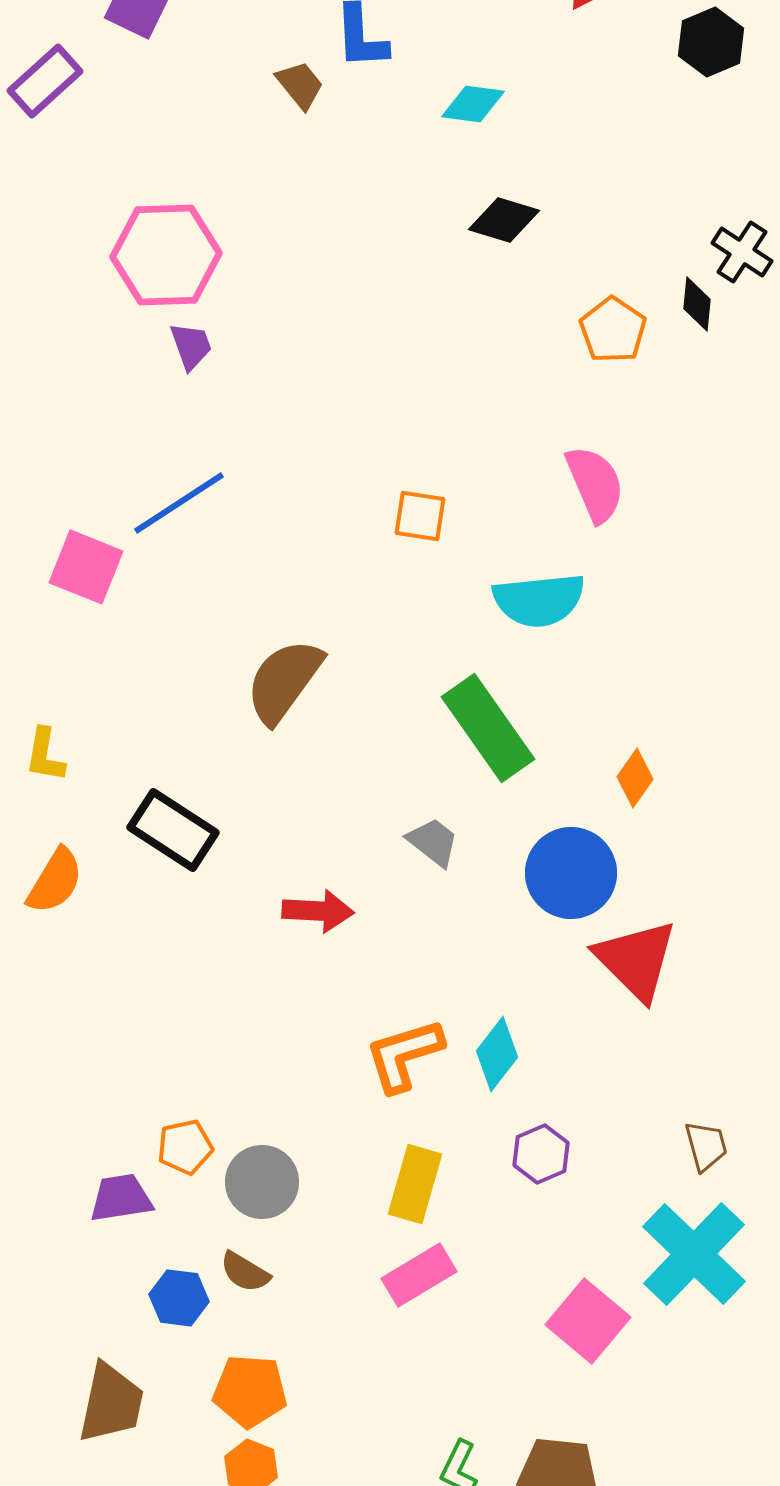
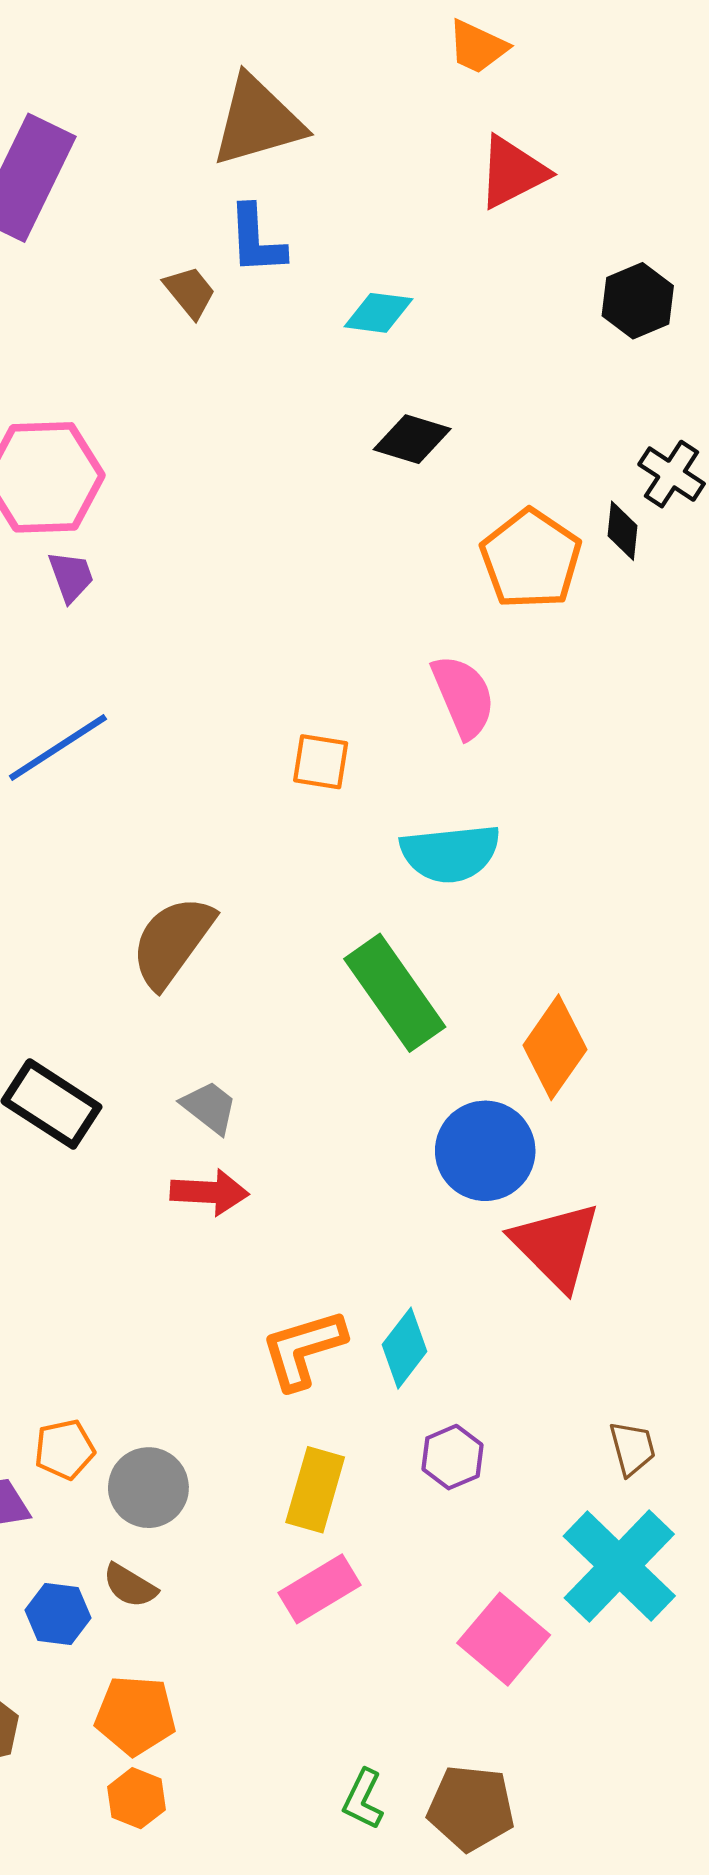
black hexagon: (711, 42) -> (638, 301), moved
orange pentagon: (613, 330) -> (531, 559), size x1.4
pink semicircle: (595, 484) -> (463, 696), moved
orange diamond: (635, 778) -> (555, 1047), size x1.6
gray trapezoid: (433, 842) -> (209, 1107), moved

